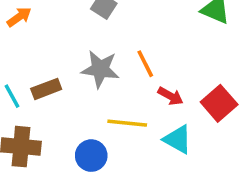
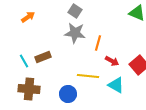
orange line: (145, 64) -> (98, 43), turned 42
gray star: (100, 69) -> (75, 33), moved

